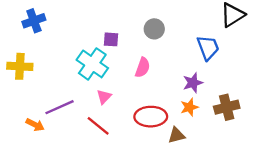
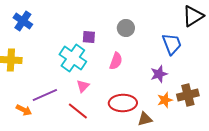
blue cross: (34, 21) -> (23, 21), turned -36
orange star: (189, 107) -> (165, 100), moved

